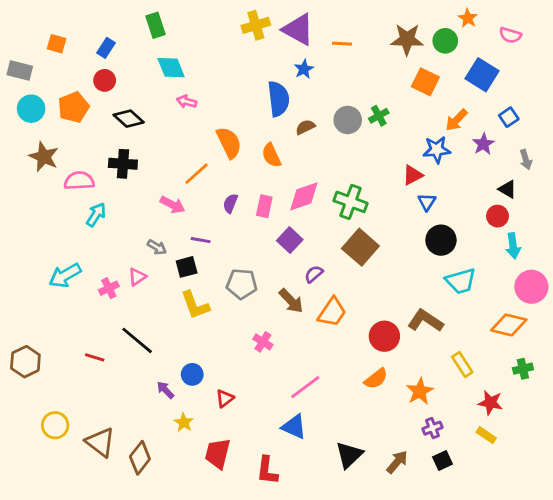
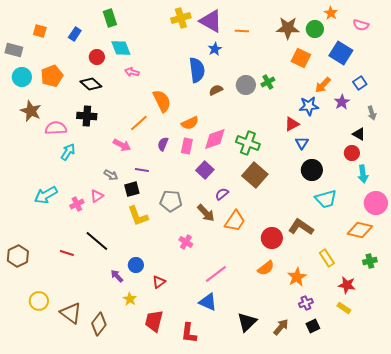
red circle: (105, 80) -> (97, 57), moved
orange semicircle: (271, 155) -> (190, 123), moved, turned -90

